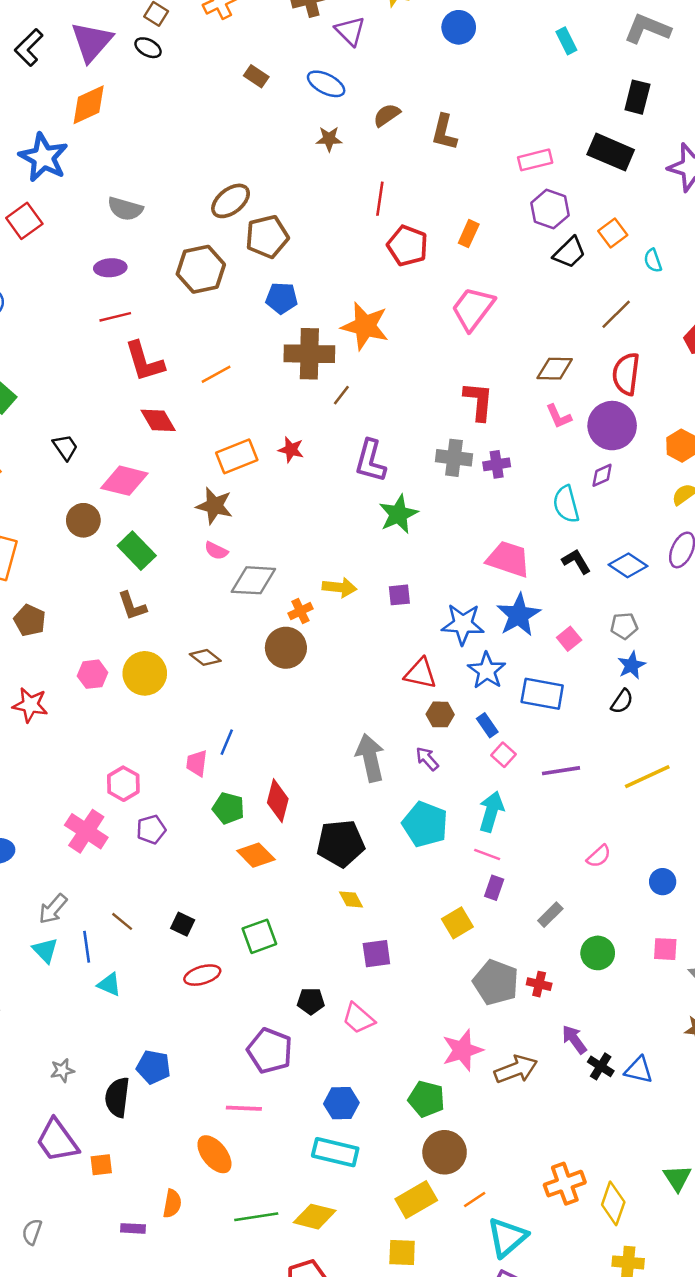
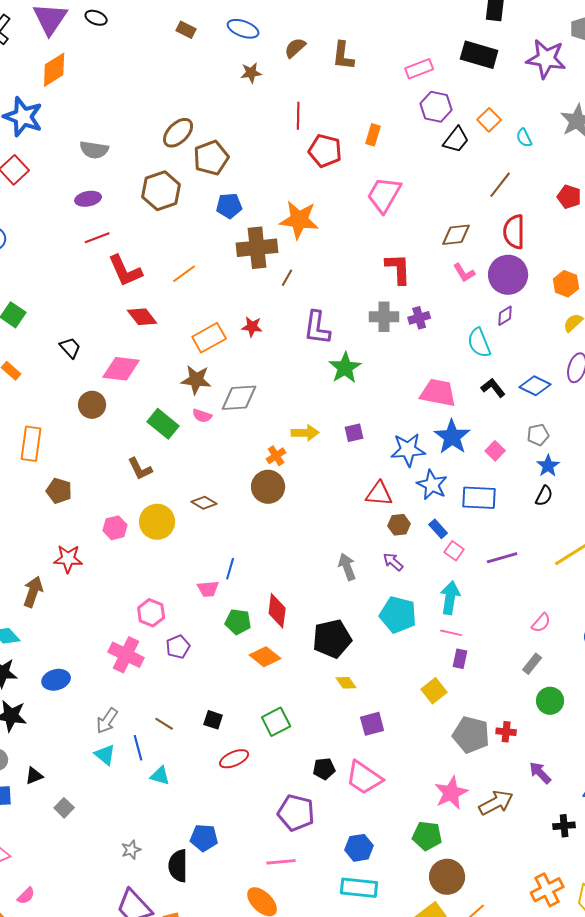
green rectangle: (137, 551) -> (163, 424), moved
gray diamond: (253, 580) -> (239, 398), moved
gray arrow: (370, 758) -> (347, 567), size x0.7
pink trapezoid: (197, 763) -> (208, 589), turned -95
gray rectangle: (550, 915) -> (532, 664), moved
pink trapezoid: (358, 1018) -> (364, 778), size x1.4
black cross: (601, 1066) -> (564, 826), moved, turned -30

